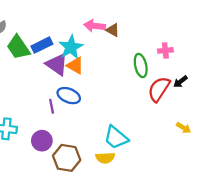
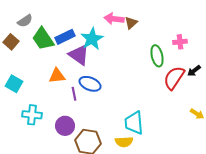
brown triangle: (113, 30) -> (131, 23), turned 48
orange triangle: (75, 66) -> (57, 76), moved, turned -36
cyan trapezoid: (116, 137) -> (134, 123), turned 45

